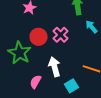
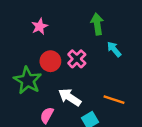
white arrow: (54, 67) -> (70, 97), turned -42

